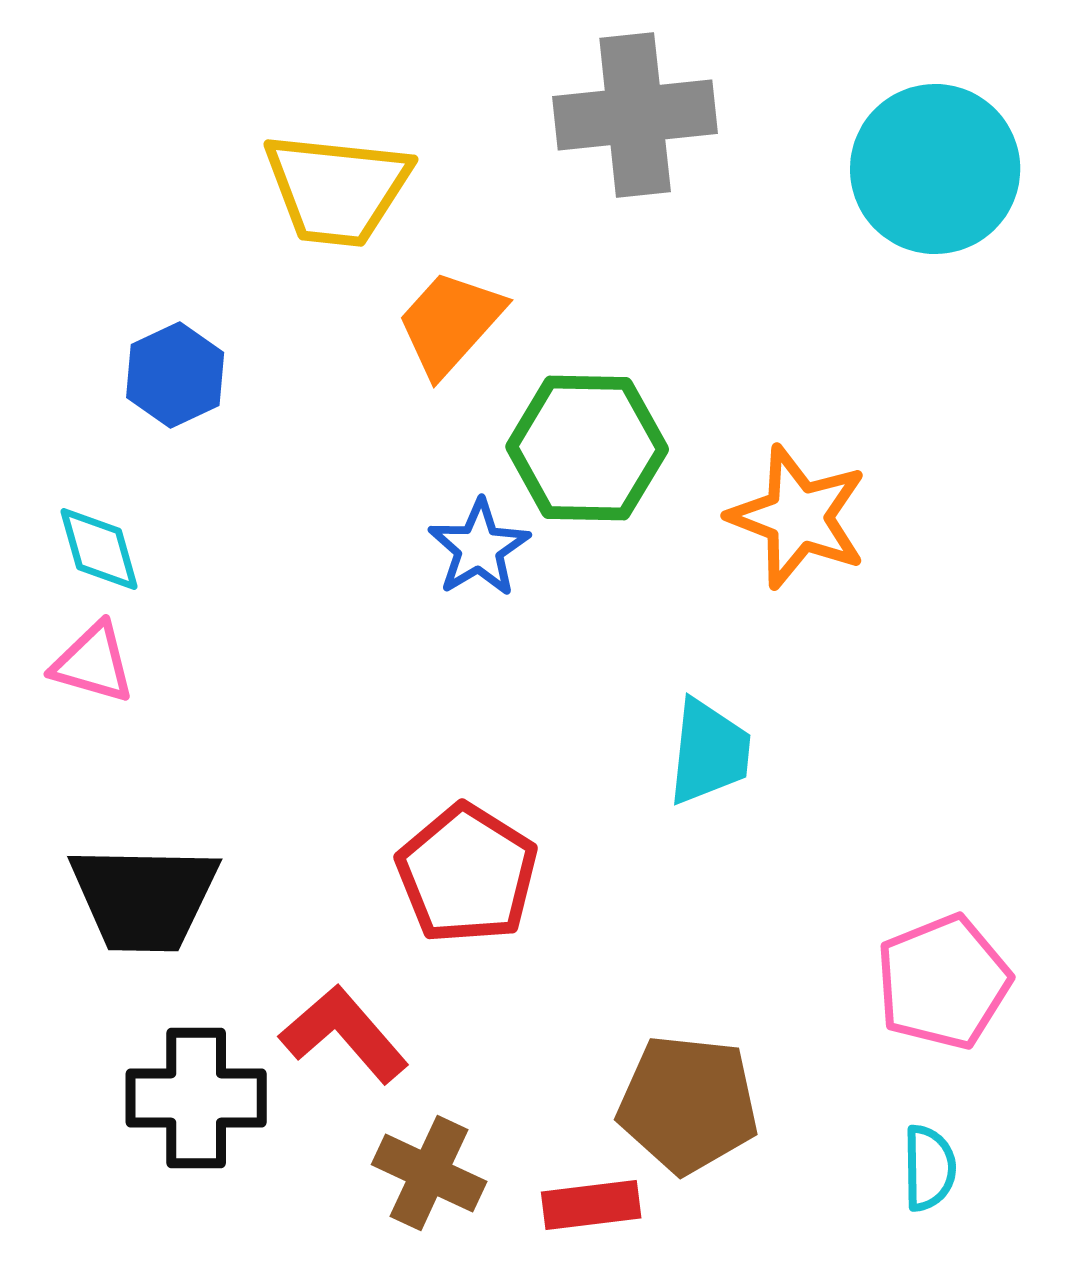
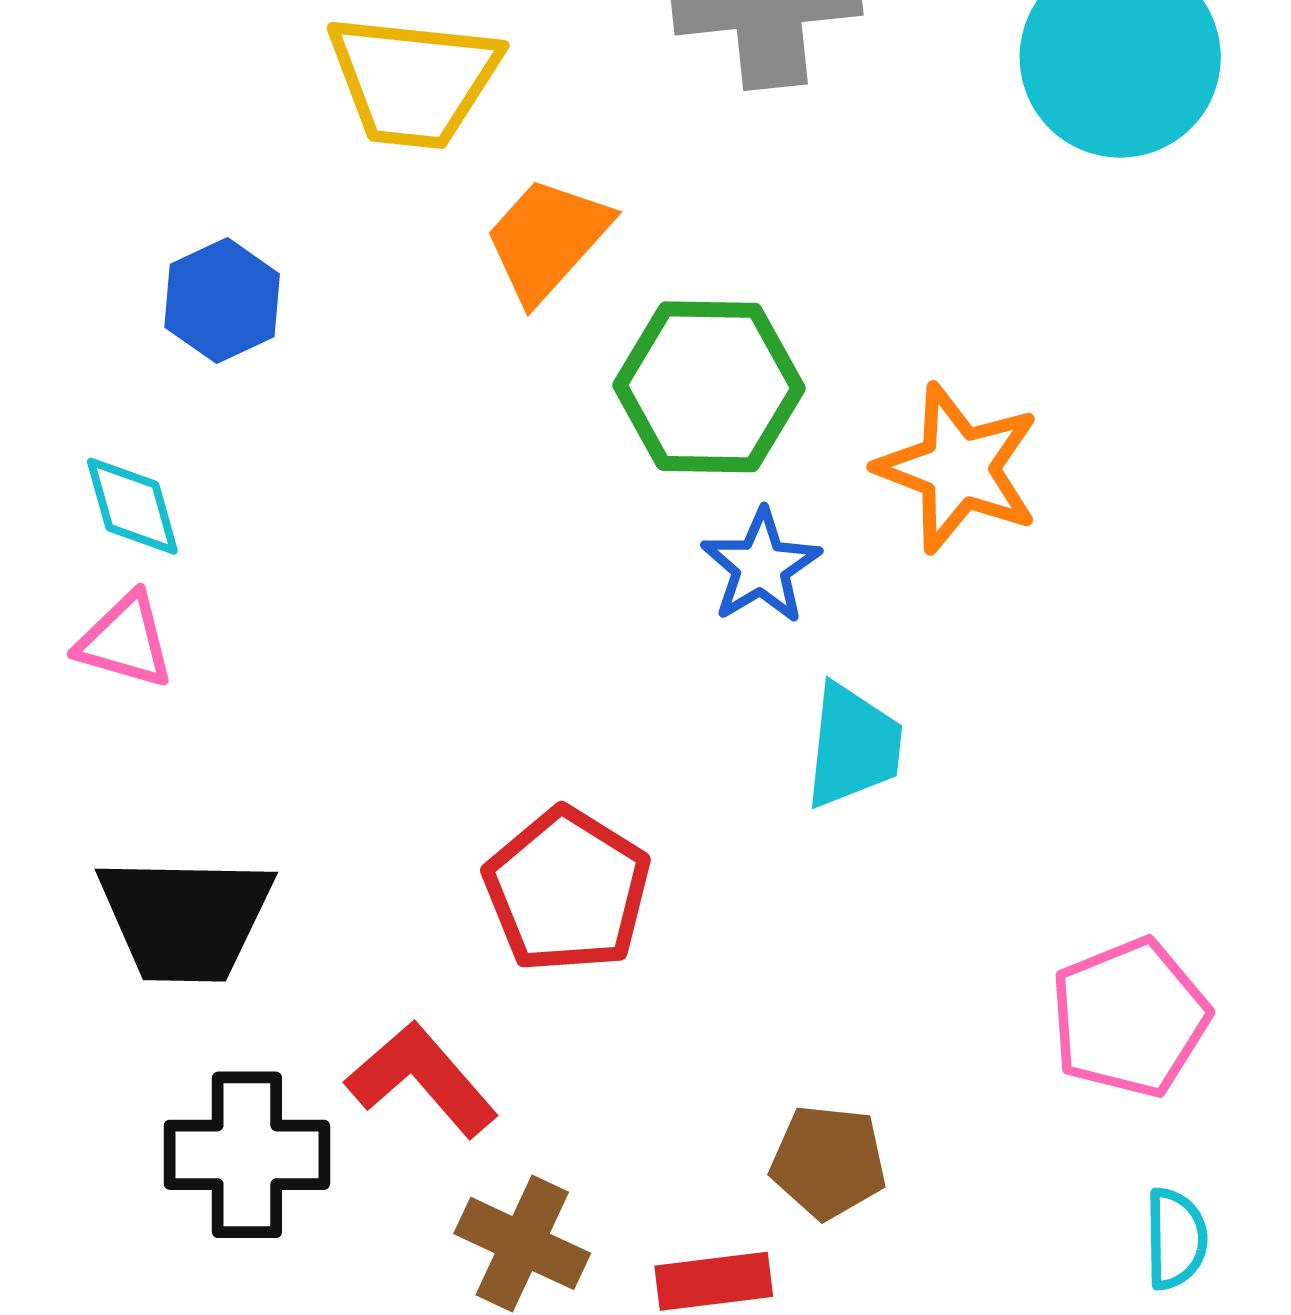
blue star: (479, 548) -> (761, 566), moved
brown pentagon: (688, 1104) -> (828, 1162), size x0.7
cyan semicircle: (929, 1168) -> (1176, 1239), moved

